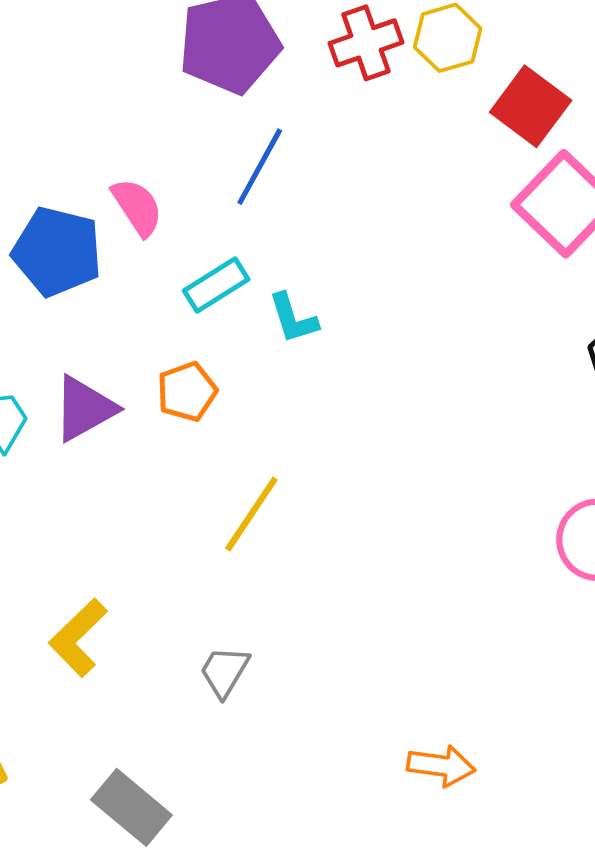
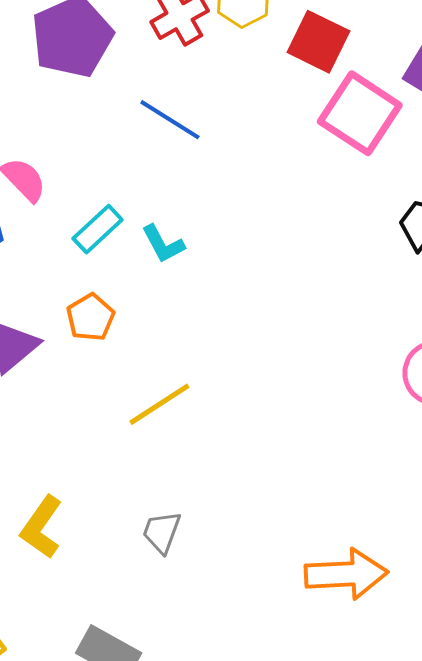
blue line: (260, 167) -> (170, 120), moved, turned -76
yellow line: (251, 514) -> (159, 404), turned 34
orange arrow: (441, 766) -> (346, 574), size x1.5

